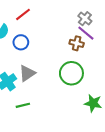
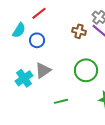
brown cross: (77, 43) -> (79, 31), moved
green line: (23, 105) -> (61, 101), moved

